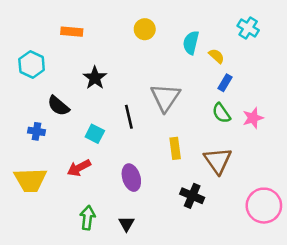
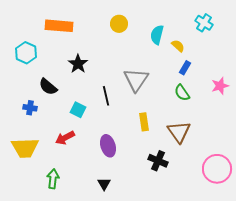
orange rectangle: (72, 32) -> (59, 26), size x1.5
pink star: (253, 118) -> (220, 86), moved
green arrow: (88, 218) -> (53, 179), moved

